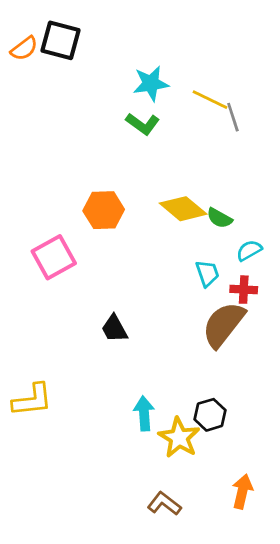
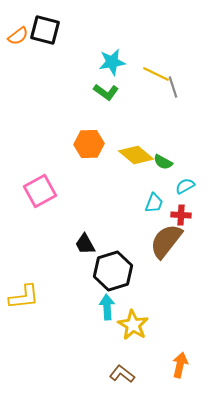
orange hexagon: (104, 210) -> (89, 144), moved
cyan trapezoid: (207, 273) -> (154, 203), turned 40
black hexagon: (210, 415) -> (113, 271), moved, size x1.6

